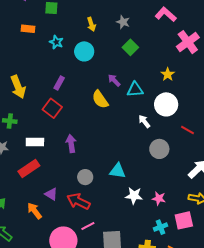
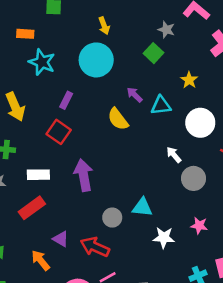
gray star: (123, 22) -> (166, 30), moved
cyan star: (56, 42) -> (42, 62), moved, size x1.5
cyan circle: (84, 51) -> (96, 60), size x1.4
yellow star: (168, 74) -> (189, 80), moved
white arrow: (144, 121) -> (174, 155), moved
purple arrow: (71, 144) -> (83, 175), size x1.4
gray circle: (85, 177) -> (112, 218), moved
pink star: (159, 198) -> (199, 226), moved

